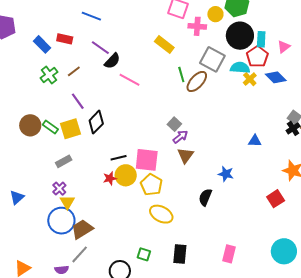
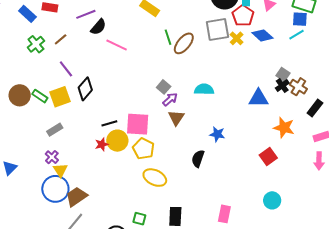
purple line: (100, 48) -> (86, 14), turned -54
gray square: (212, 59) -> (217, 30), moved, turned -35
cyan semicircle: (240, 68) -> (204, 89), moved
blue triangle: (255, 141) -> (258, 98), moved, size x1.5
cyan circle: (284, 251) -> (272, 200), moved, size x0.7

